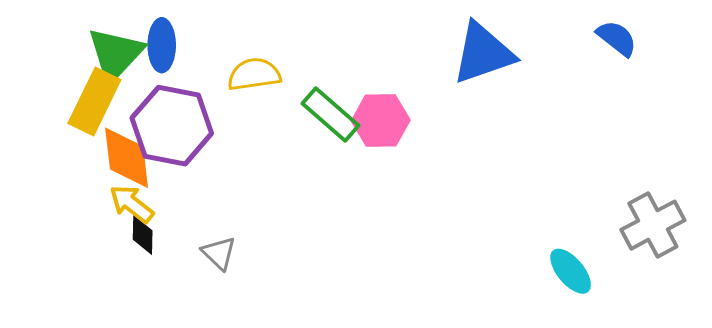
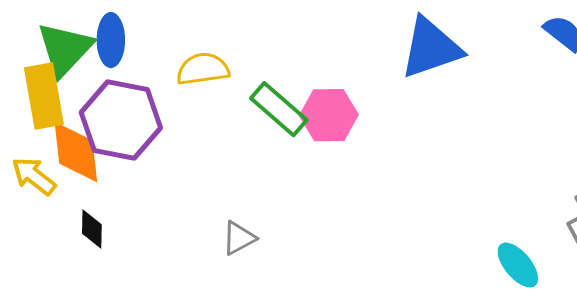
yellow rectangle: (94, 101) -> (44, 96), turned -36
yellow arrow: (132, 204) -> (34, 176), moved
gray triangle: (219, 253) -> (239, 238), moved, turned 48

